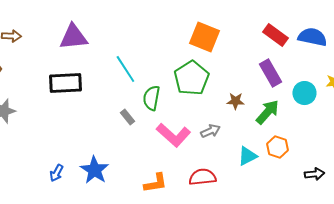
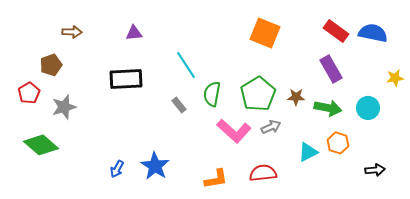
purple triangle: (73, 37) -> (134, 33), size x0.6
green pentagon: (191, 78) -> (258, 94), moved
cyan circle: (304, 93) -> (368, 108), moved
green arrow: (267, 112) -> (328, 108), turned 60
gray rectangle: (127, 117) -> (179, 105), moved

